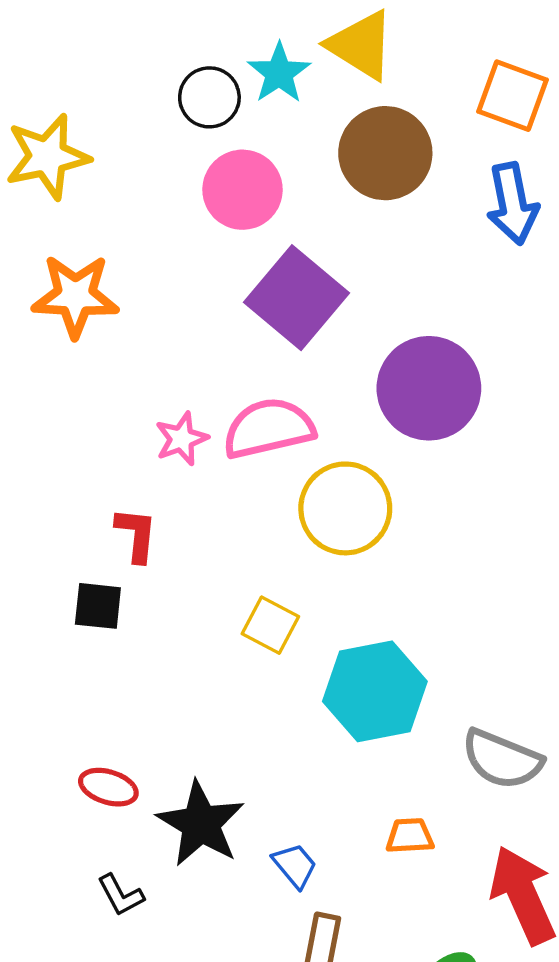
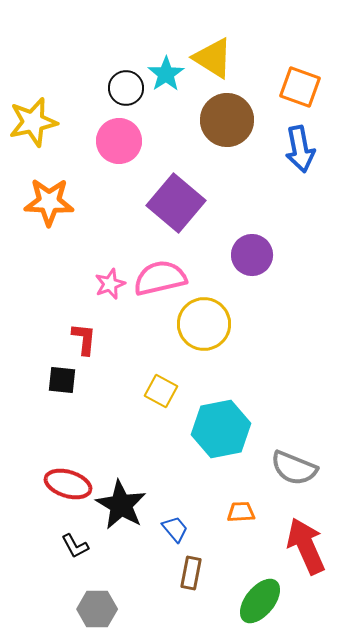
pink circle: (243, 190) -> (119, 141), moved
purple circle: (429, 388) -> (252, 255), size x0.7
red ellipse: (108, 787) -> (68, 484), size x1.4

